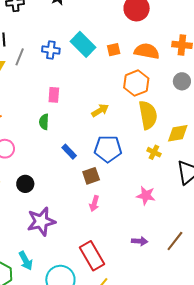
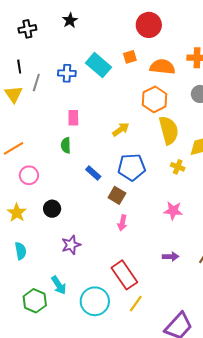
orange square: (114, 50) -> (130, 57), moved
brown square: (91, 176) -> (117, 195), turned -36
purple star: (41, 221) -> (71, 245), size x0.7

